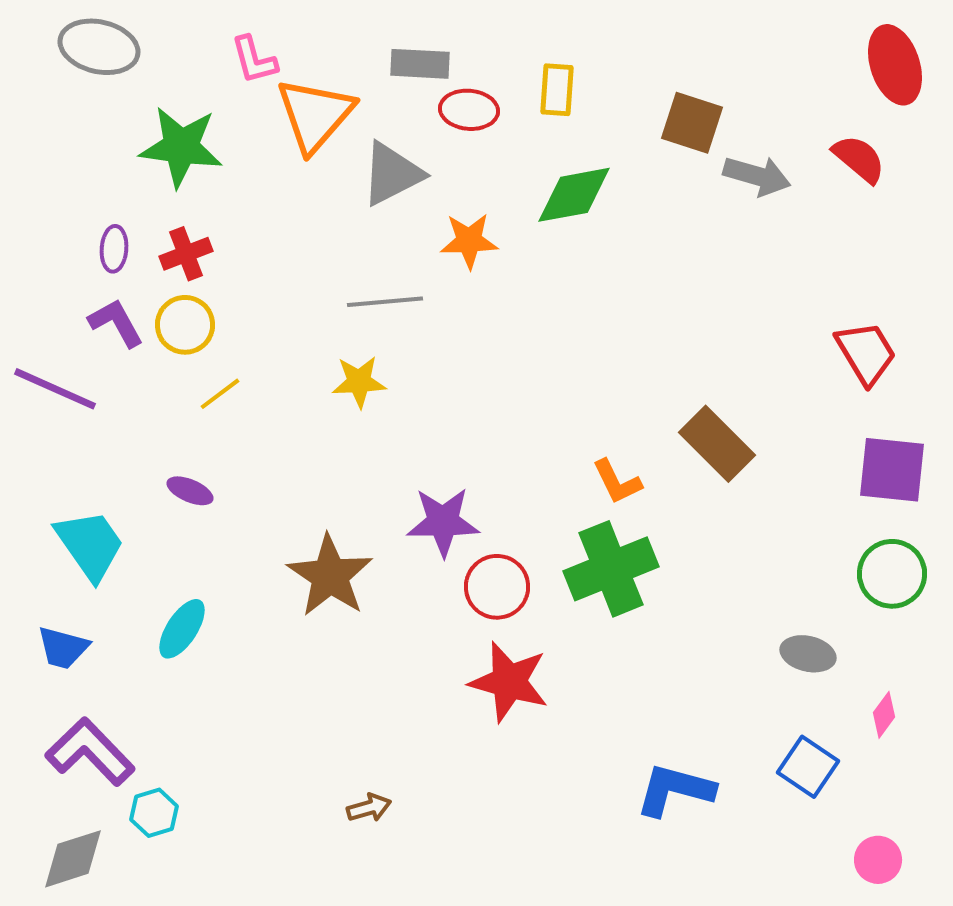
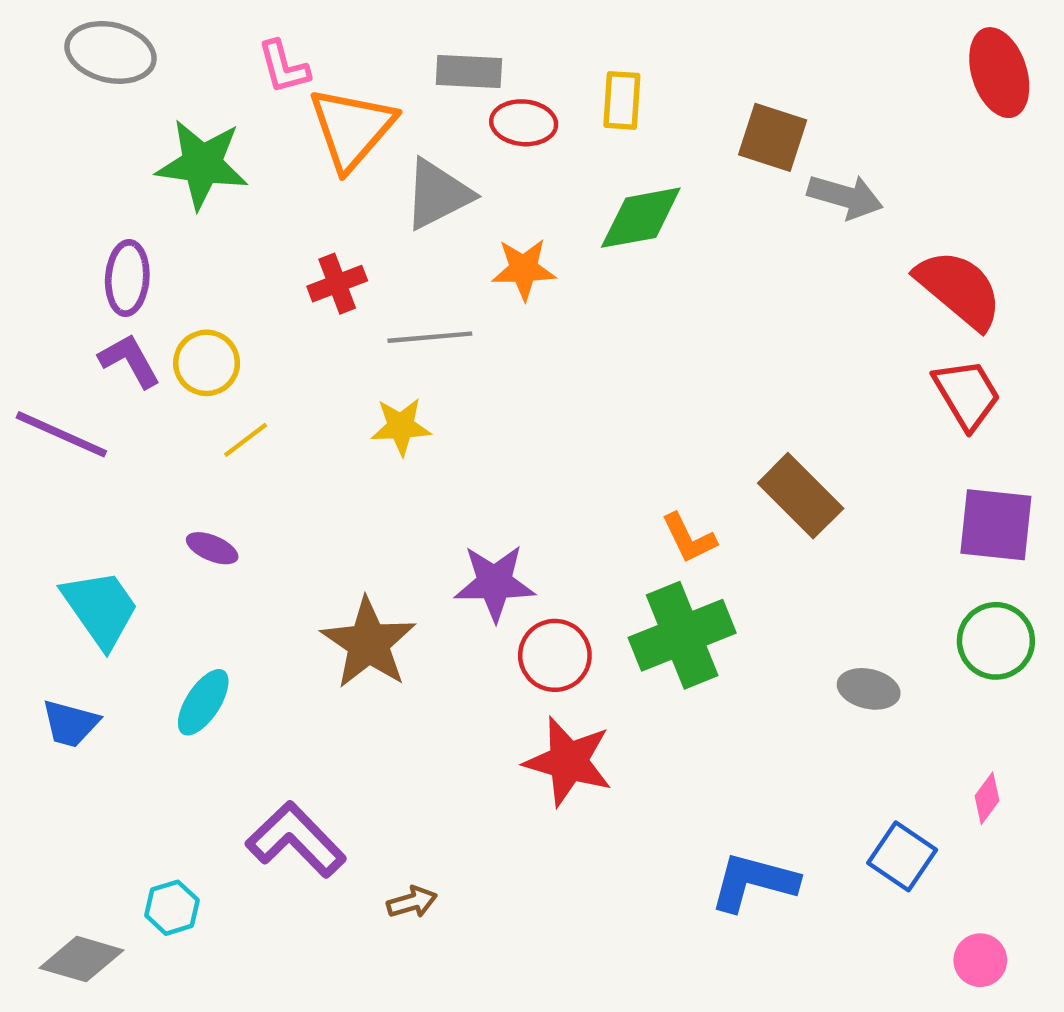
red semicircle: (859, 159) -> (959, 289), moved, size x1.5
purple ellipse: (114, 249) -> (127, 278), size x1.4
red cross: (186, 254) -> (337, 284), moved
gray ellipse: (808, 654) -> (869, 689), moved
purple L-shape: (90, 752) -> (296, 840), moved
gray diamond: (73, 859) -> (81, 959), turned 34

